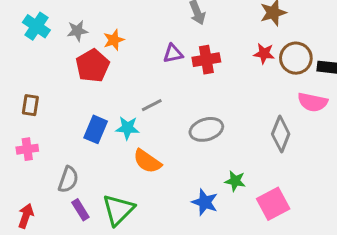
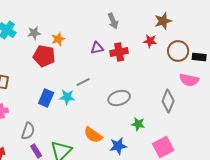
red star: (264, 54) -> (150, 41), moved
red pentagon: (93, 66) -> (44, 56), turned -30
orange semicircle: (147, 161) -> (93, 135), moved
green star: (235, 181) -> (138, 124), moved
blue star: (205, 202) -> (118, 146), turned -30

